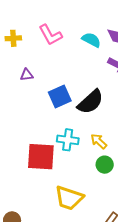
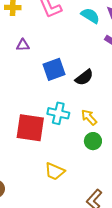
black semicircle: (90, 102) -> (84, 77), size x0.7
yellow trapezoid: (69, 198) -> (55, 171), size x0.7

